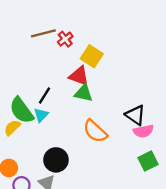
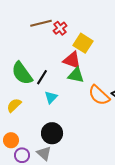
green semicircle: (21, 110) -> (22, 73), moved
cyan triangle: (41, 115) -> (51, 97), moved
orange semicircle: (95, 131) -> (99, 95), moved

